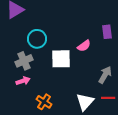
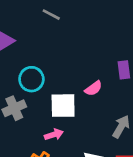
pink arrow: (23, 81) -> (54, 135), moved

